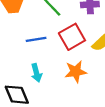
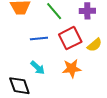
cyan arrow: (36, 73) -> (38, 68), turned -35

